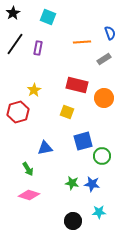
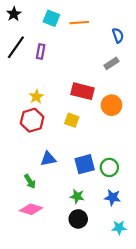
orange line: (82, 42) -> (79, 23), moved
red hexagon: (18, 112) -> (32, 120), moved
blue square: (83, 141) -> (85, 164), moved
blue star: (92, 184) -> (113, 197), moved
cyan star: (99, 212) -> (119, 228), moved
black circle: (73, 221) -> (78, 219), moved

